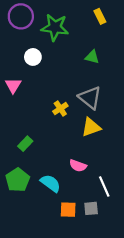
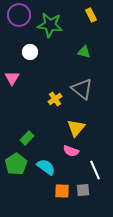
yellow triangle: (91, 127) -> (76, 128), moved, turned -30
green rectangle: (25, 144) -> (27, 138), moved

